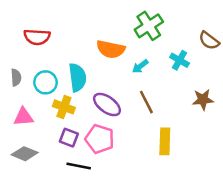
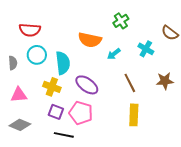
green cross: (149, 26) -> (121, 21), size x0.7
cyan circle: (45, 82) -> (37, 55), moved
brown line: (146, 102) -> (130, 83), moved

